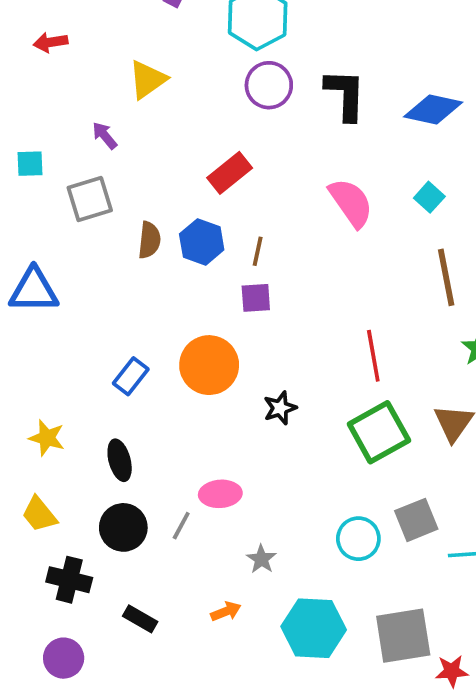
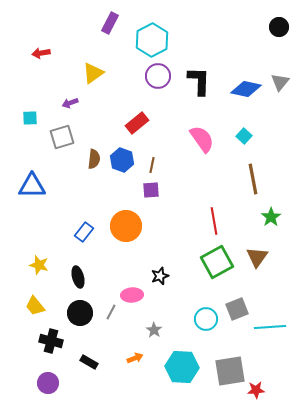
purple arrow: (105, 136) -> (70, 103), turned -70
black star: (280, 408) -> (160, 276), moved

